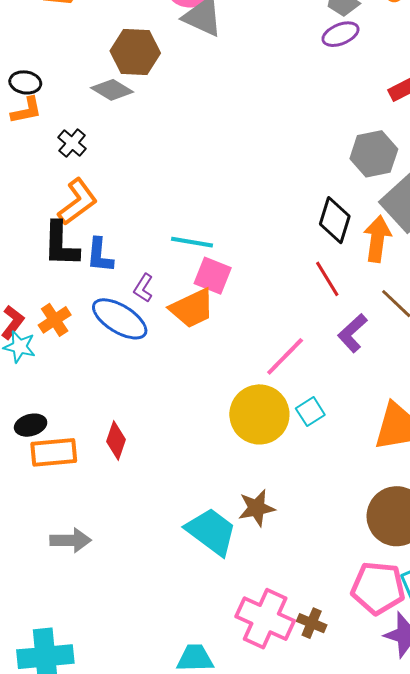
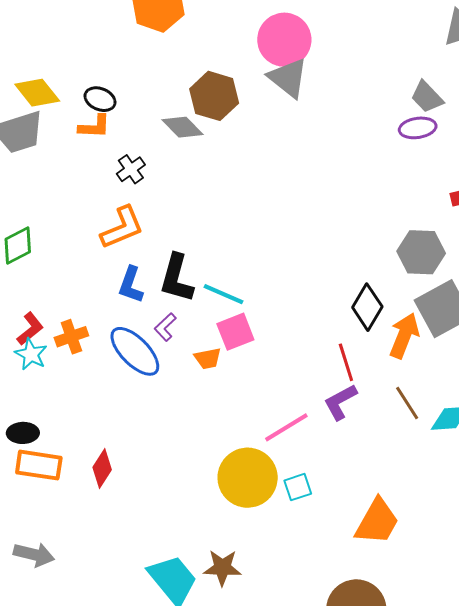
black L-shape: (61, 244) -> (177, 278), moved
pink square: (213, 276) -> (235, 332), turned 33
orange trapezoid: (192, 308) -> (208, 358), size x0.6
purple L-shape: (352, 333) -> (340, 402), moved

